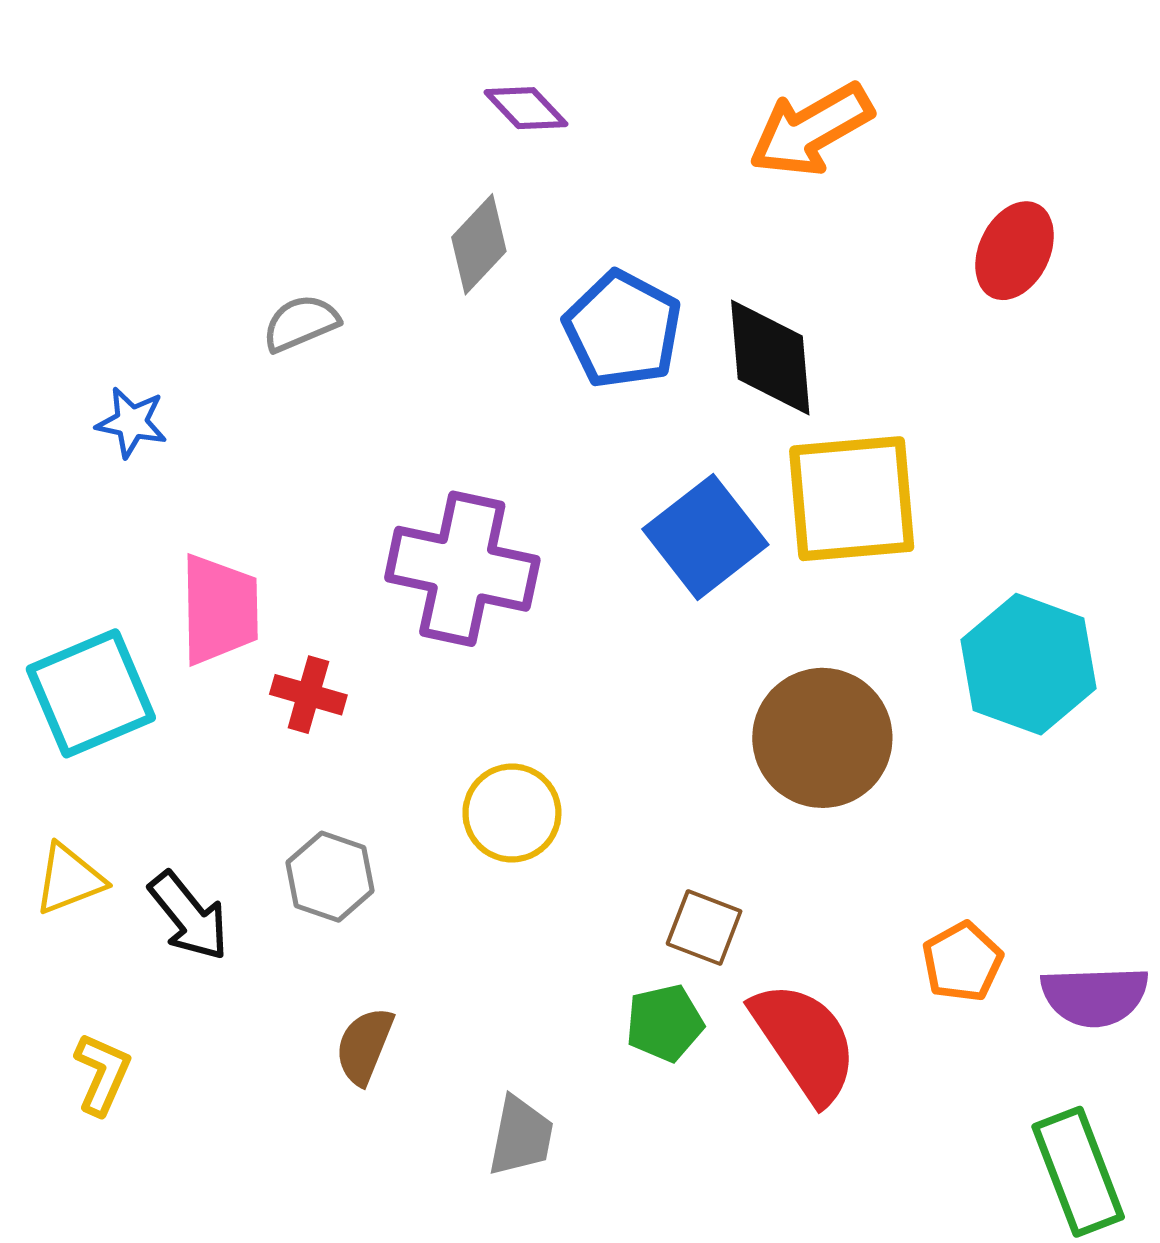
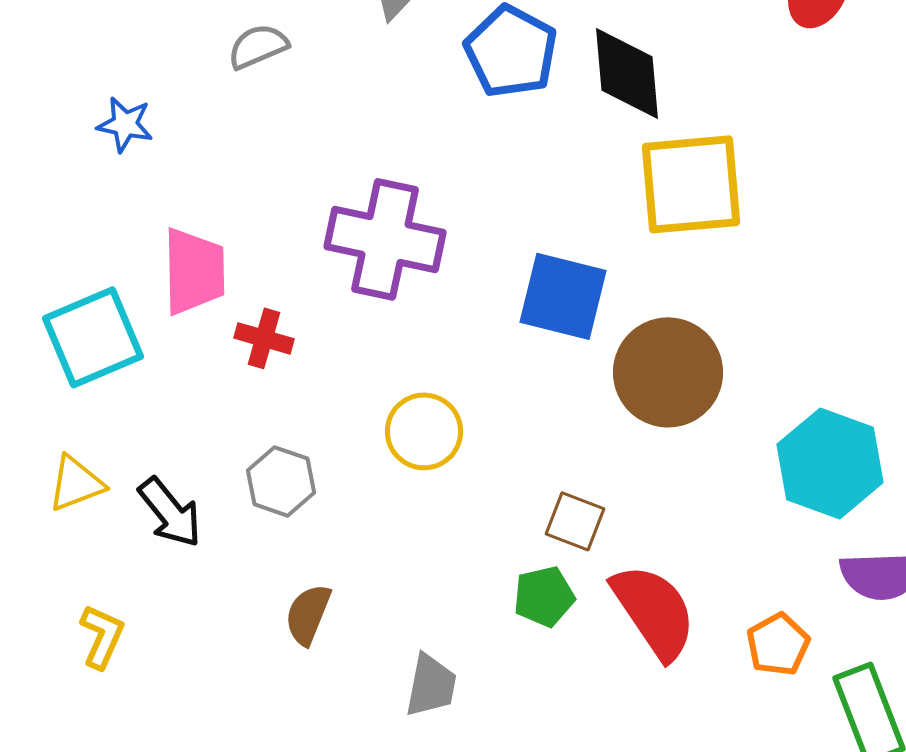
blue square: (705, 537) -> (563, 296), moved, turned -38
cyan hexagon: (1029, 664) -> (830, 463), moved
orange pentagon: (962, 962) -> (778, 644), moved

